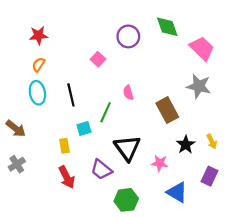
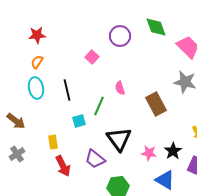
black star: (186, 145) -> (173, 151), moved
yellow rectangle: (64, 146) -> (53, 142), moved

